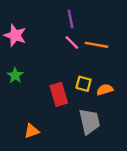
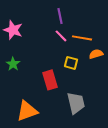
yellow square: (84, 84) -> (71, 63), moved
orange semicircle: (105, 90) -> (96, 54), moved
orange triangle: (32, 131) -> (27, 111), size x1.6

